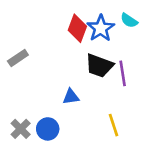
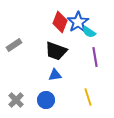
cyan semicircle: (129, 20) -> (89, 32), moved
black trapezoid: (99, 66) -> (56, 51), moved
blue circle: (48, 129) -> (46, 100), moved

